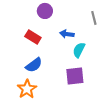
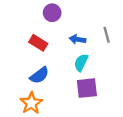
gray line: (94, 18) -> (107, 35), moved
cyan semicircle: (79, 50) -> (81, 63), moved

